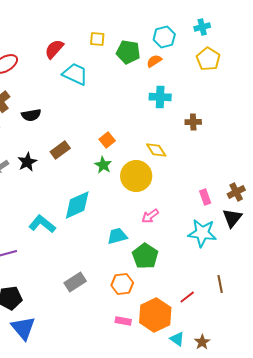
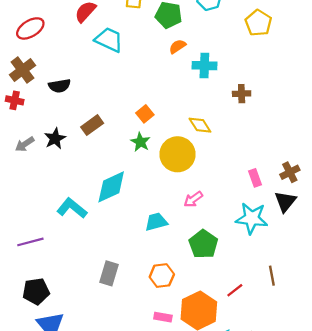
orange semicircle: (154, 61) -> (178, 46), moved
green pentagon: (145, 256) -> (203, 244), moved
gray rectangle: (75, 282) -> (109, 273), turned -40

